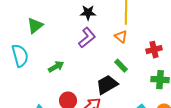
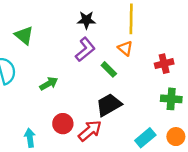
green triangle: (35, 26) -> (24, 35), turned -42
green rectangle: (121, 66) -> (109, 69), moved

